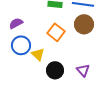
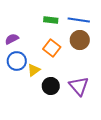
yellow triangle: (38, 54) -> (34, 70), turned 40
purple triangle: (83, 70) -> (79, 86), size x1.5

